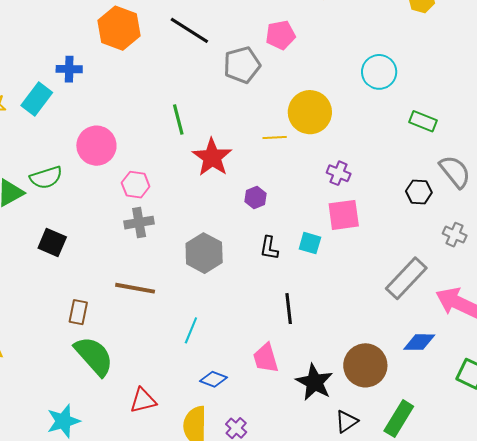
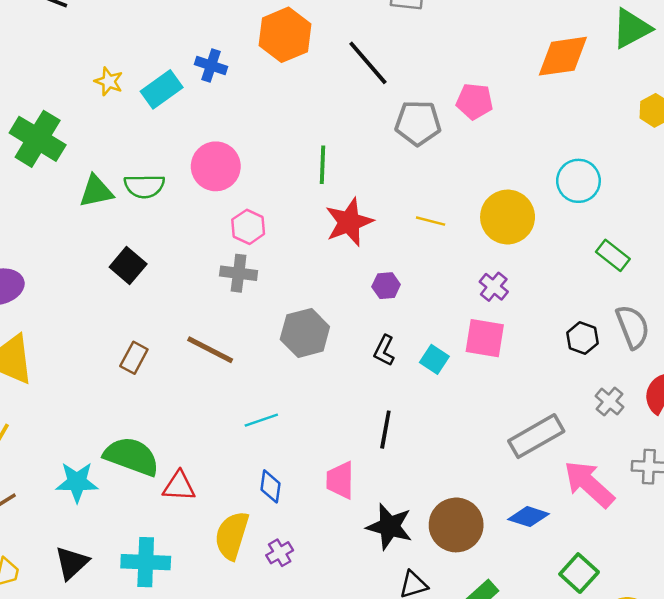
yellow circle: (310, 112) -> (508, 217), moved
cyan line: (191, 330) -> (261, 420), turned 32
green semicircle: (94, 356) -> (132, 456), moved, turned -45
blue diamond: (214, 379) -> (271, 486), turned 60
black star: (314, 382) -> (389, 527), turned -30

